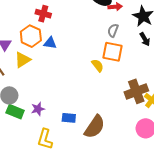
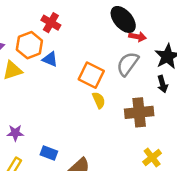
gray semicircle: (113, 30) -> (128, 64), size x1.5
orange square: (112, 52) -> (91, 75), moved
brown cross: (136, 91) -> (139, 112), moved

